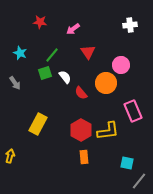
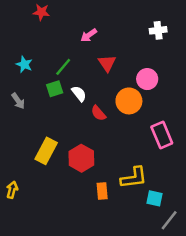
red star: (40, 22) -> (41, 12), moved
red hexagon: (81, 130) -> (81, 158), moved
yellow L-shape: (108, 131) -> (134, 178), moved

